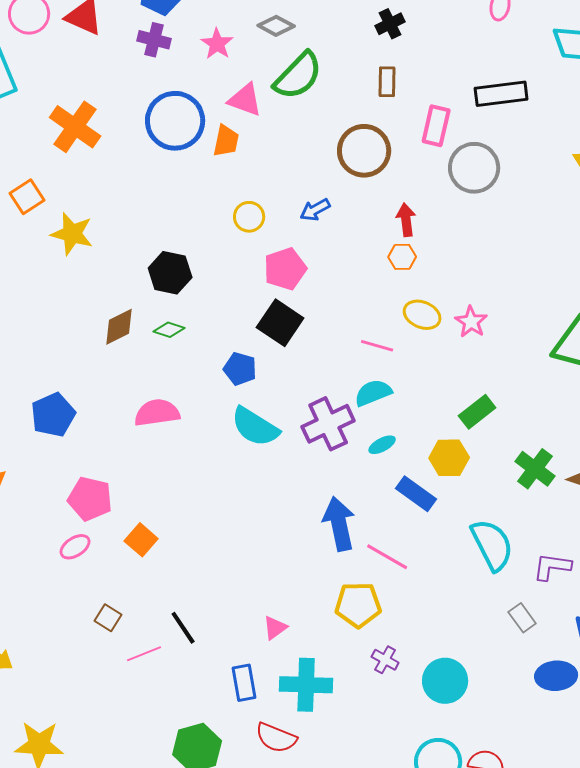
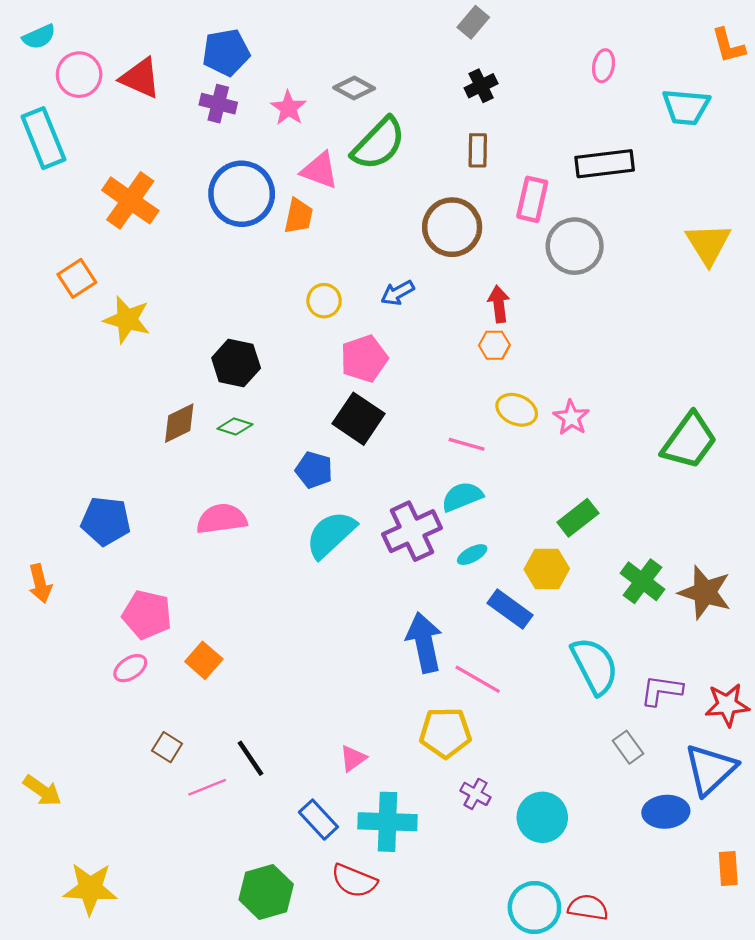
blue pentagon: (53, 415) -> (106, 521), turned 30
cyan semicircle: (255, 427) -> (331, 534), turned 105
blue rectangle: (244, 683) -> (318, 820), turned -33

